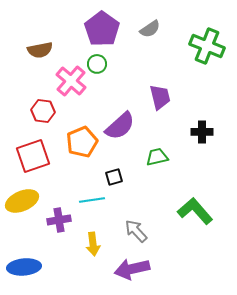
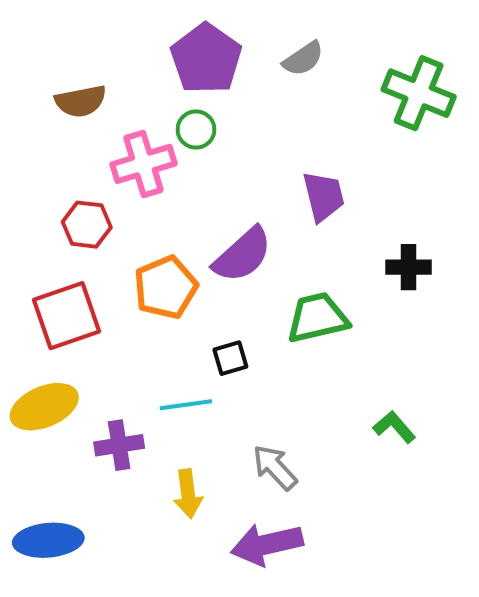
pink cross: (71, 81) -> (143, 164), turned 32
green trapezoid: (157, 157) -> (317, 318), size x1.4
green L-shape: (195, 211) -> (394, 427), size x0.6

